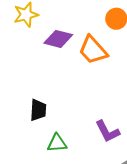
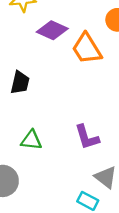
black trapezoid: (38, 110) -> (20, 83), moved

